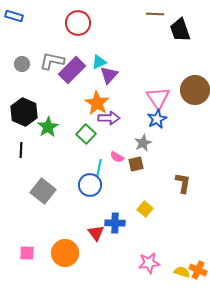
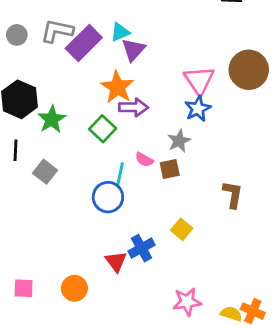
gray square: (43, 191) -> (45, 172), moved, size x0.7
blue cross: (115, 223) -> (141, 248), turned -30
orange circle: (65, 253) -> (74, 288), size x0.7

